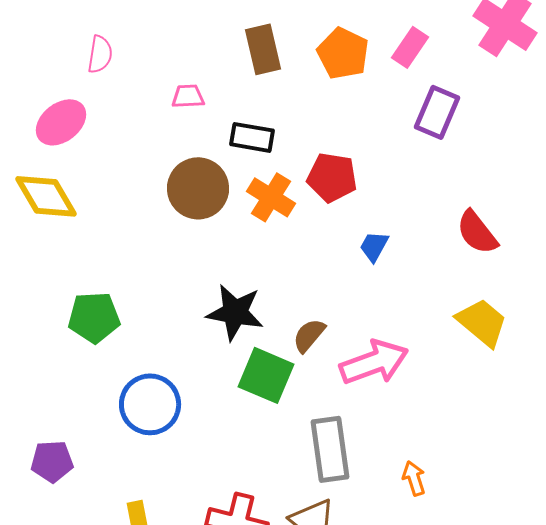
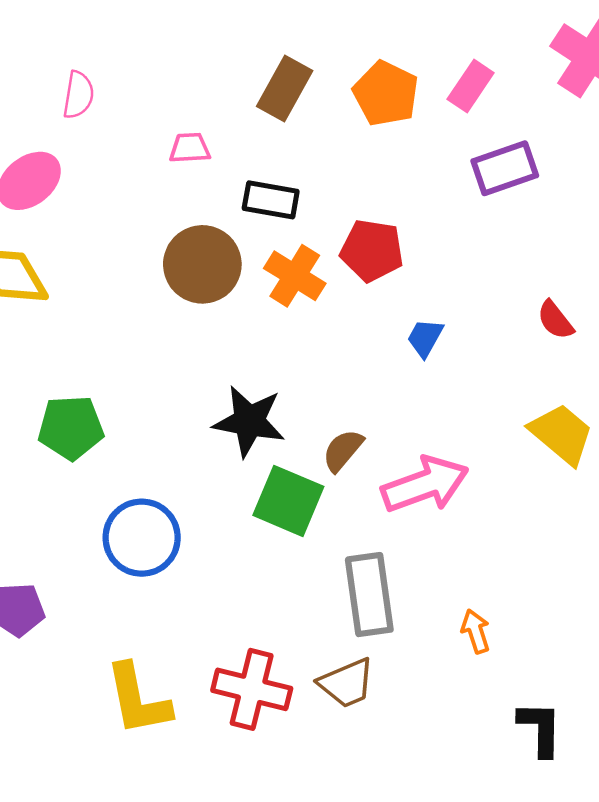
brown rectangle: (263, 49) -> (285, 89), turned 42
purple rectangle: (437, 112) -> (505, 168), turned 48
red semicircle: (477, 232) -> (555, 320), size x0.7

